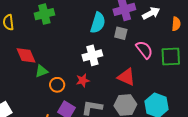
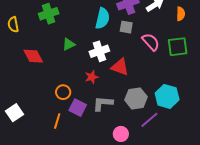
green triangle: (41, 71) -> (69, 44), moved
red triangle: (126, 77) -> (120, 67), moved
orange circle: (57, 85) -> (63, 92), moved

